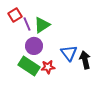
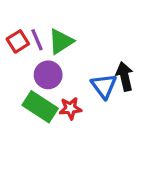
red square: (15, 15) -> (18, 41), moved
black arrow: (85, 60) -> (125, 76), moved

